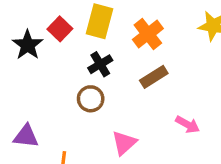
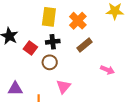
red square: (60, 29) -> (30, 48), moved
black cross: (100, 64) -> (53, 42), turned 32
pink triangle: (124, 143) -> (63, 87), moved

